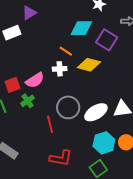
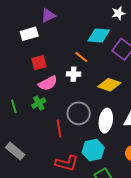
yellow diamond: (89, 65) -> (109, 85), moved
red square: (13, 85) -> (39, 63), moved
white ellipse: (96, 112) -> (106, 121), turned -55
cyan hexagon: (104, 143) -> (93, 150), moved

